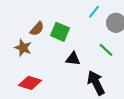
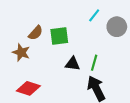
green square: (60, 32) -> (59, 36), turned -30
green line: (106, 50) -> (94, 63), moved, turned 63

